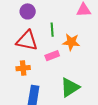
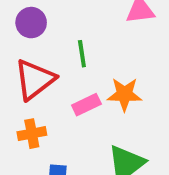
red triangle: (27, 41) -> (35, 79), turned -45
orange star: (71, 42) -> (124, 94), moved

